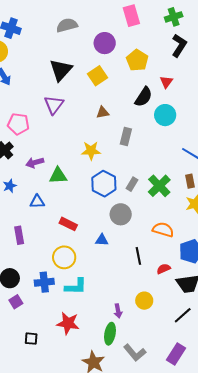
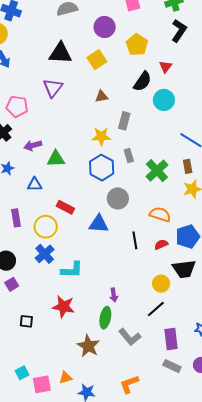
black triangle: (61, 70) -> (60, 53), turned 50
yellow star: (91, 151) -> (101, 136), moved
gray rectangle: (132, 184) -> (129, 156), moved, turned -48
blue triangle: (102, 240) -> (99, 224), size x1.5
yellow circle: (64, 257) -> (46, 227), moved
red semicircle: (164, 269) -> (161, 244), moved
blue cross: (44, 282) -> (45, 254), moved, turned -36
yellow circle: (144, 301) -> (161, 284), moved
black line: (183, 315) -> (156, 309), moved
purple rectangle: (176, 354) -> (171, 339), turned -40

